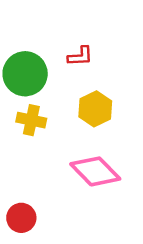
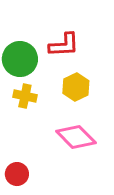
red L-shape: (80, 56) -> (64, 45), size x1.5

